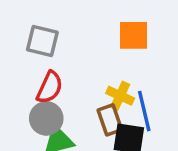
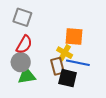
orange square: (134, 35) -> (74, 36), moved
blue line: (144, 111) -> (78, 63), turned -70

